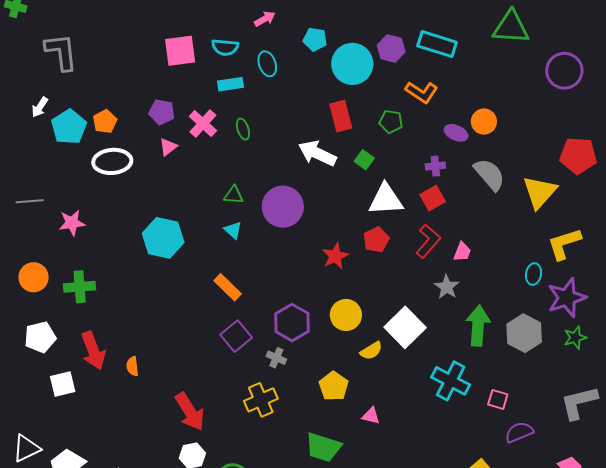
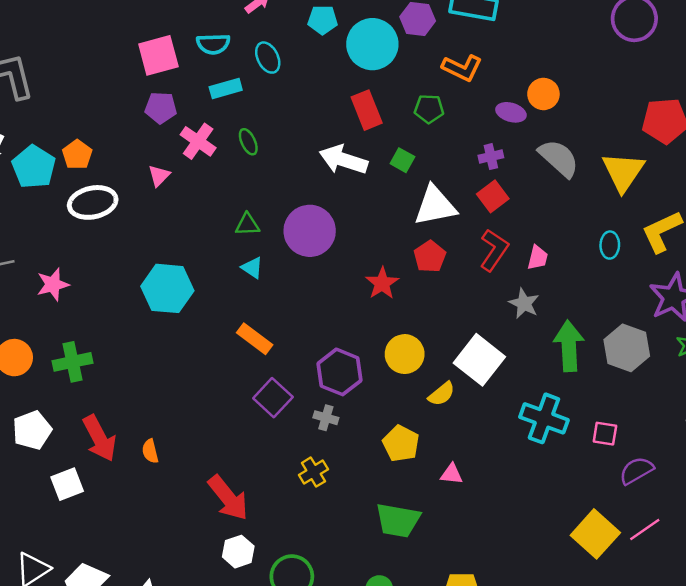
purple pentagon: (162, 112) -> (161, 108), moved
cyan ellipse: (534, 274) -> (610, 245), moved
yellow cross: (261, 400) -> (313, 472), size x0.7

